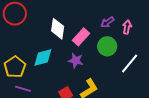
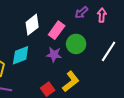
white diamond: (58, 29) -> (32, 25), turned 50
green circle: (107, 46) -> (76, 44), moved

